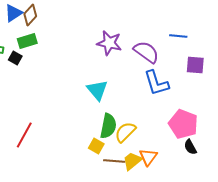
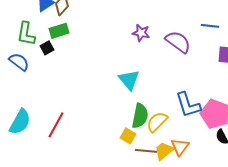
purple star: (109, 43) -> (141, 33), size x0.7
black square: (15, 58) -> (47, 48), turned 32
blue L-shape: (156, 83) -> (188, 105), moved

